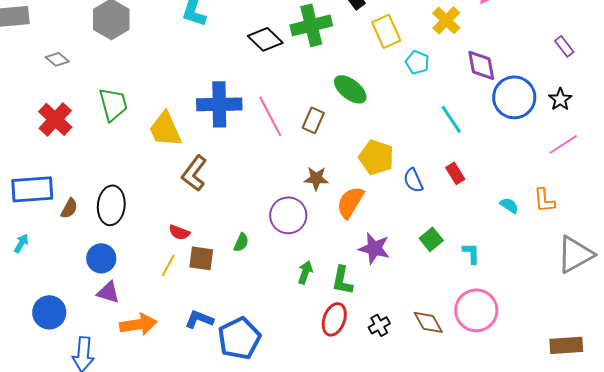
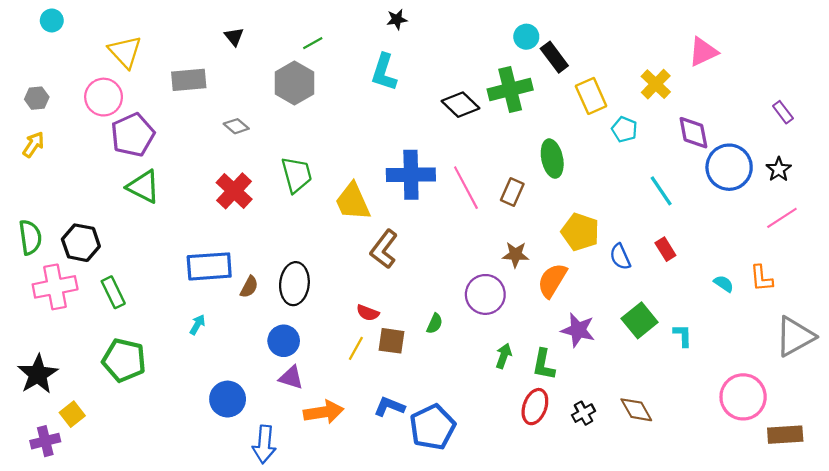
green ellipse: (350, 89) -> (552, 159), turned 40
green square: (431, 239) -> (640, 320), size x1.4
pink circle: (476, 310) -> (743, 397), moved

